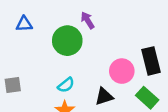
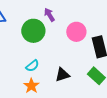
pink circle: (122, 71) -> (76, 32), moved

